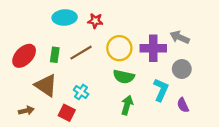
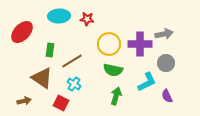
gray arrow: (180, 37) -> (164, 34), turned 144
brown line: (81, 53) -> (72, 61), moved
red ellipse: (24, 56) -> (22, 32), moved
cyan L-shape: (161, 90) -> (147, 82), turned 40

